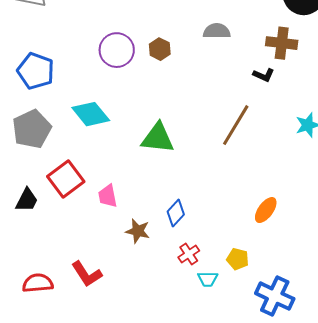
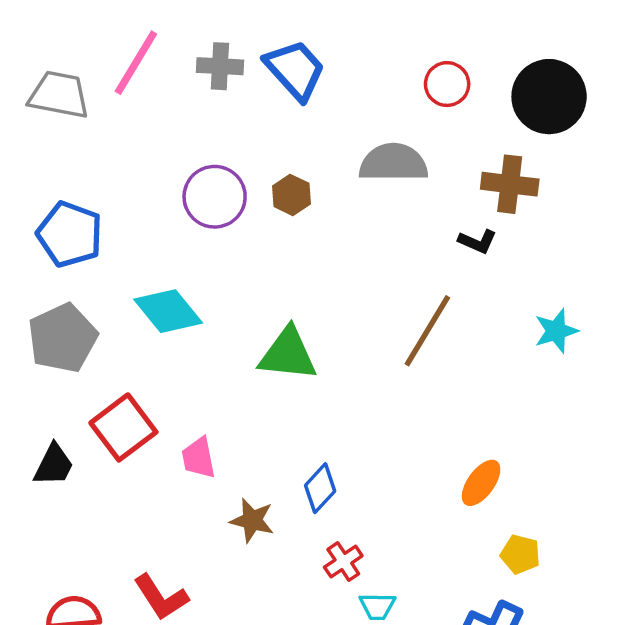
gray semicircle: (217, 31) -> (393, 163), size x1.4
yellow pentagon: (238, 259) -> (520, 554), moved

